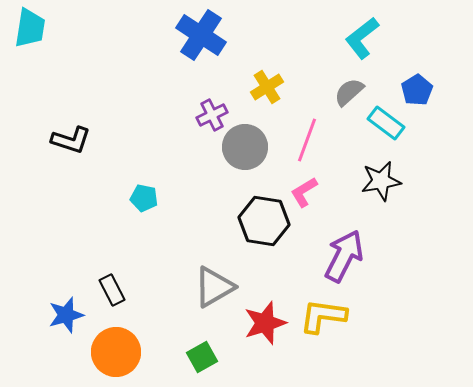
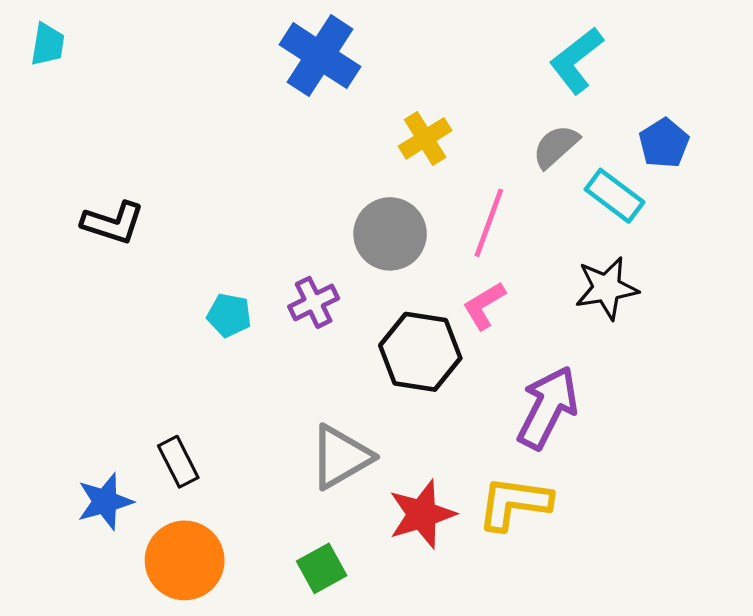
cyan trapezoid: (30, 28) -> (48, 44), size x0.7
purple cross: (212, 115) -> (314, 302), moved

